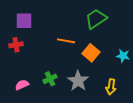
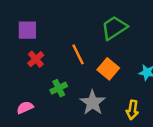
orange line: (66, 41) -> (78, 54), turned 54
red cross: (16, 45) -> (36, 59), moved, turned -32
green cross: (50, 79) -> (59, 88), moved

